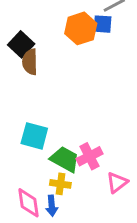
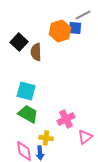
brown semicircle: (30, 62) -> (36, 52), moved
cyan square: (34, 136) -> (26, 91), moved
green trapezoid: (65, 159) -> (28, 114), moved

